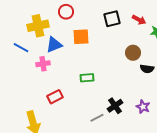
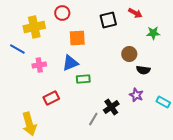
red arrow: (139, 20) -> (135, 13), moved
blue triangle: (54, 45) -> (70, 63), moved
purple star: (143, 107) -> (136, 95), moved
gray line: (97, 118) -> (93, 119), turned -32

